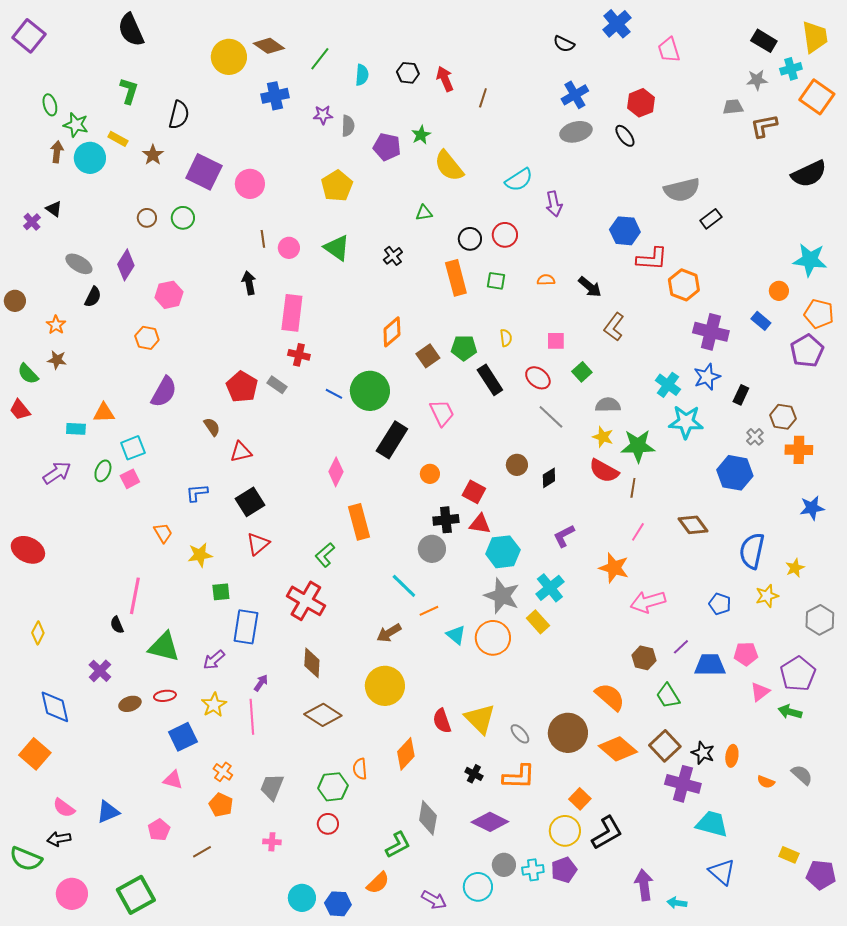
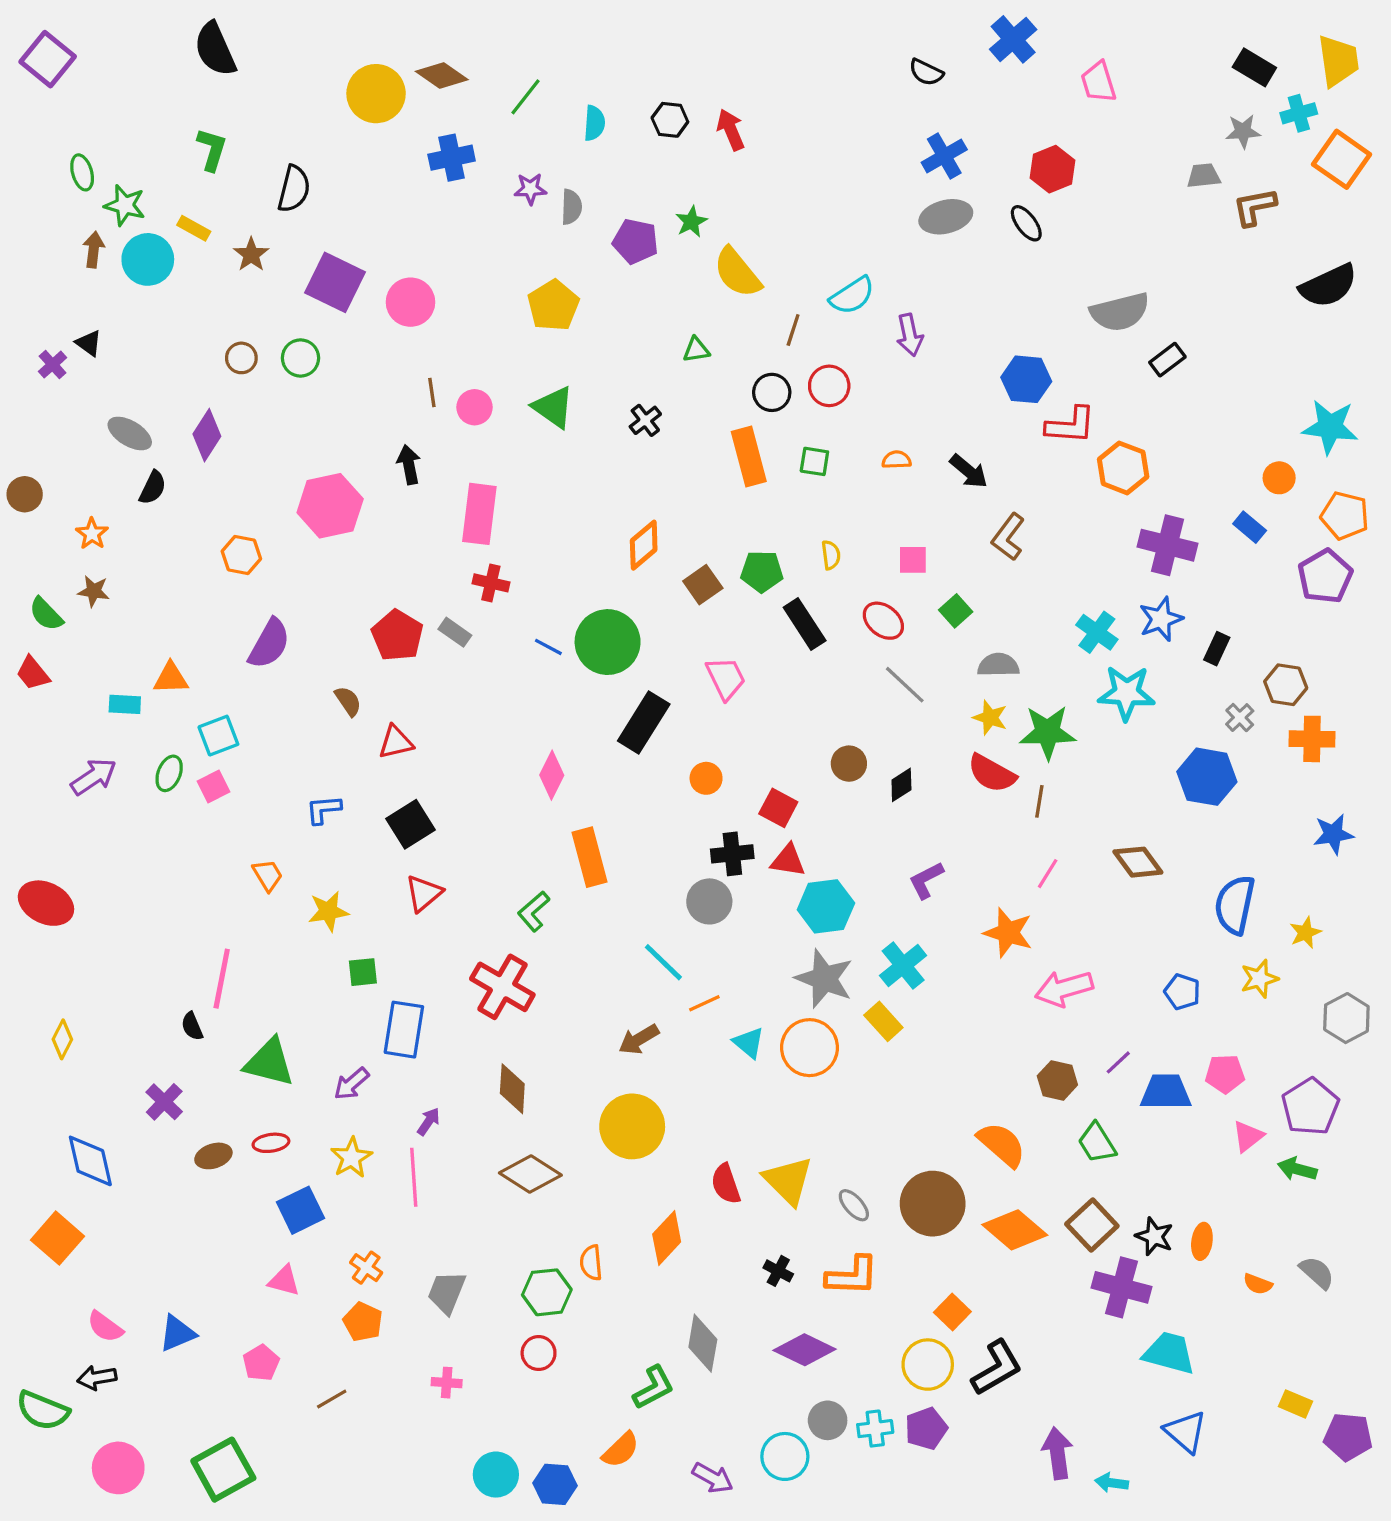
brown line: (483, 98) -> (793, 330), moved
pink hexagon: (169, 295) -> (330, 506), moved, size x1.4

